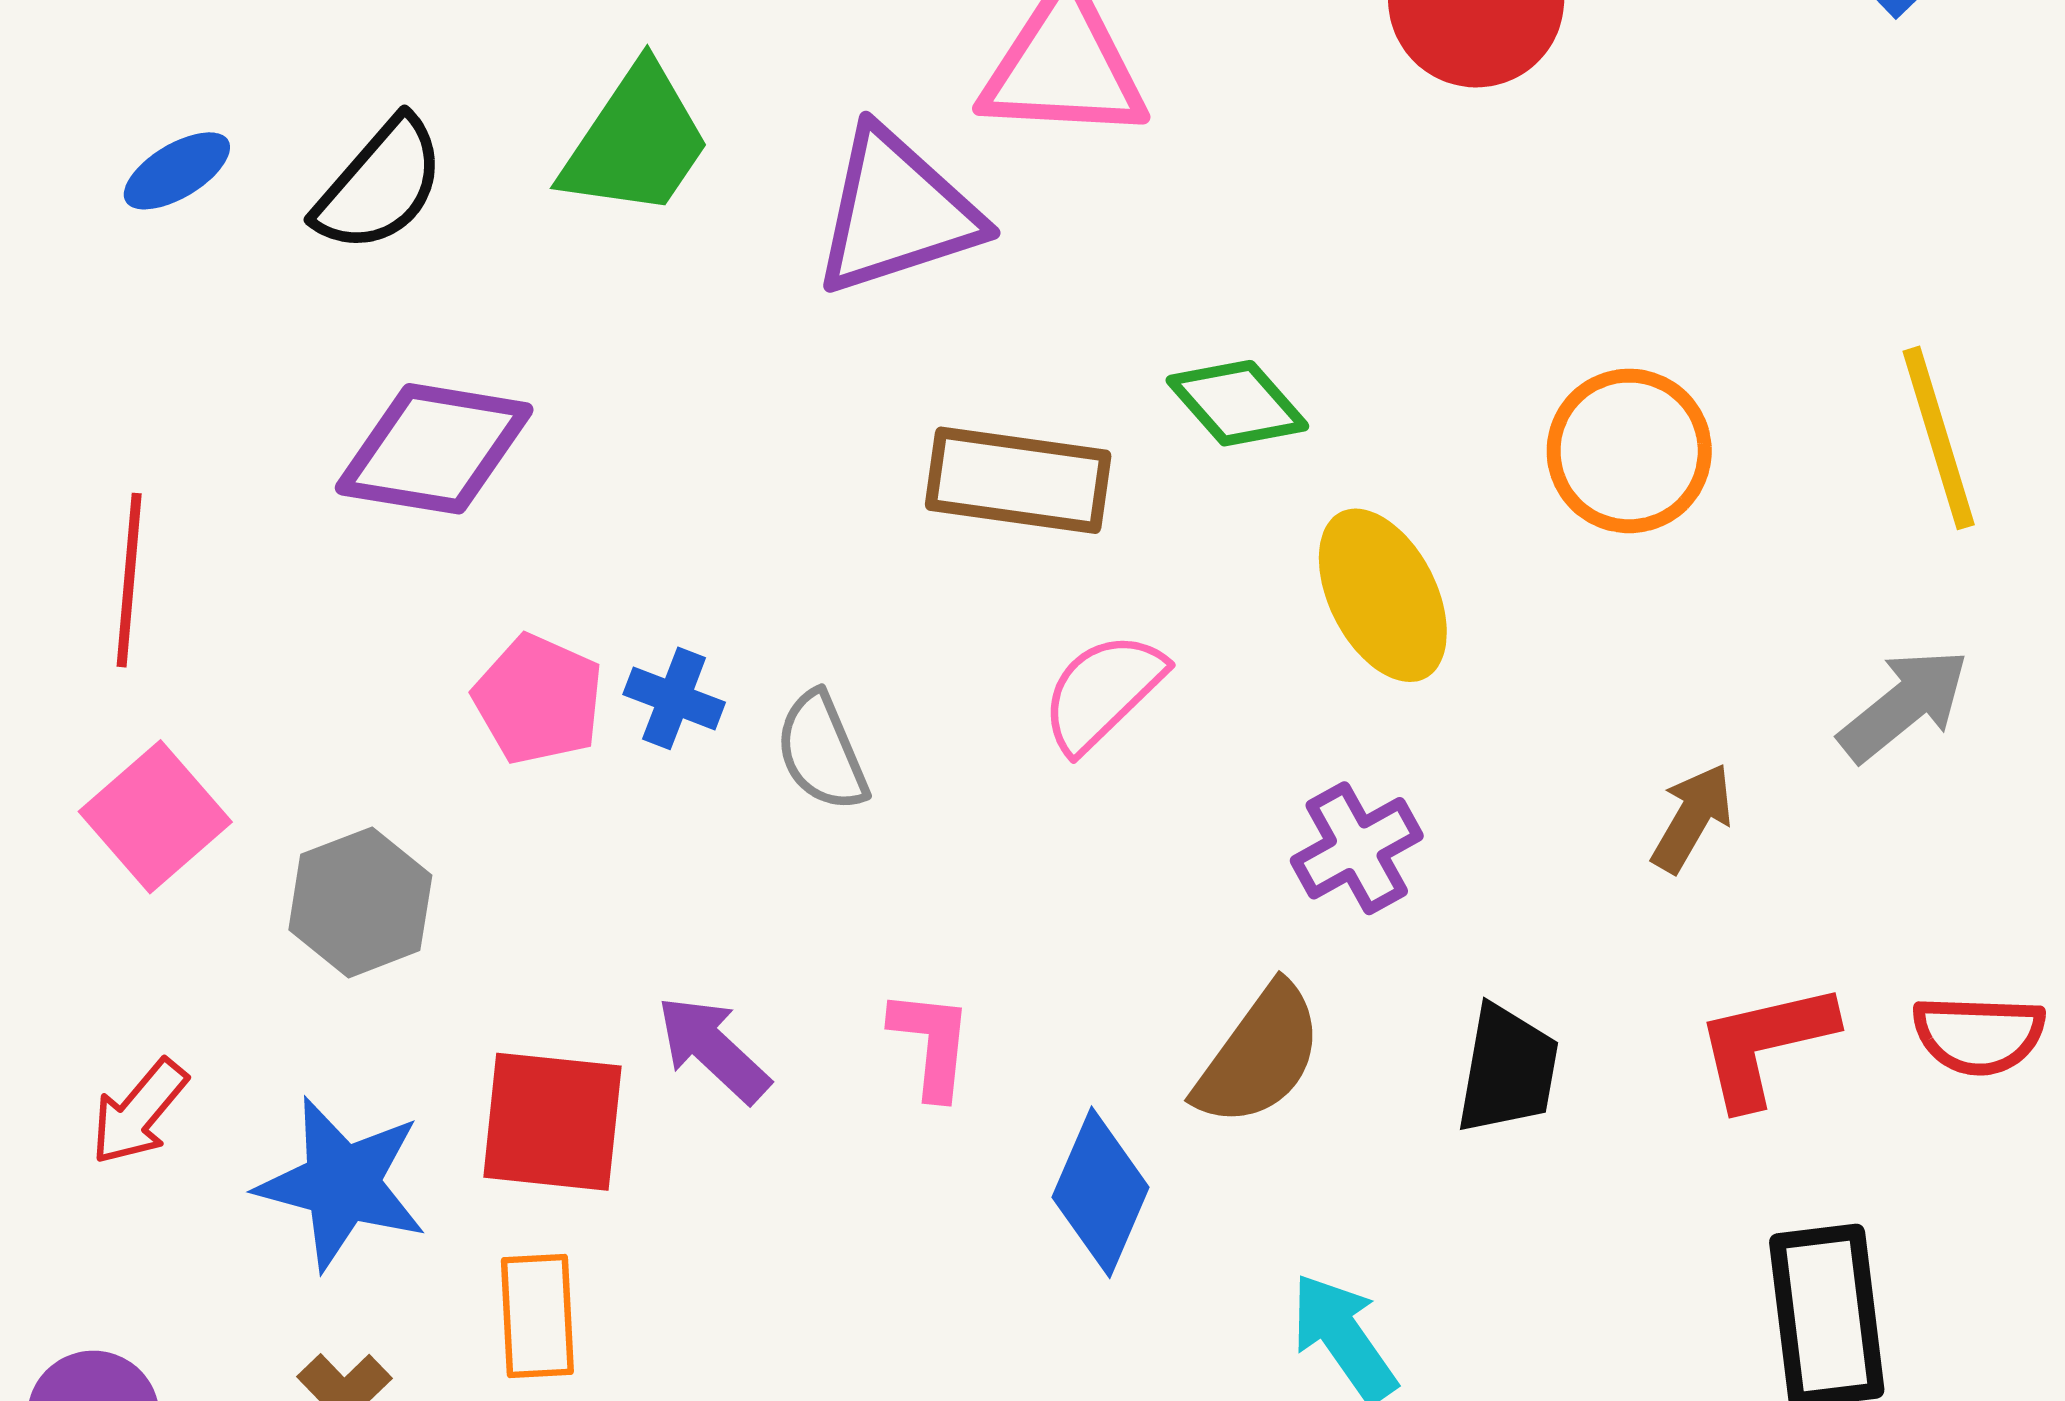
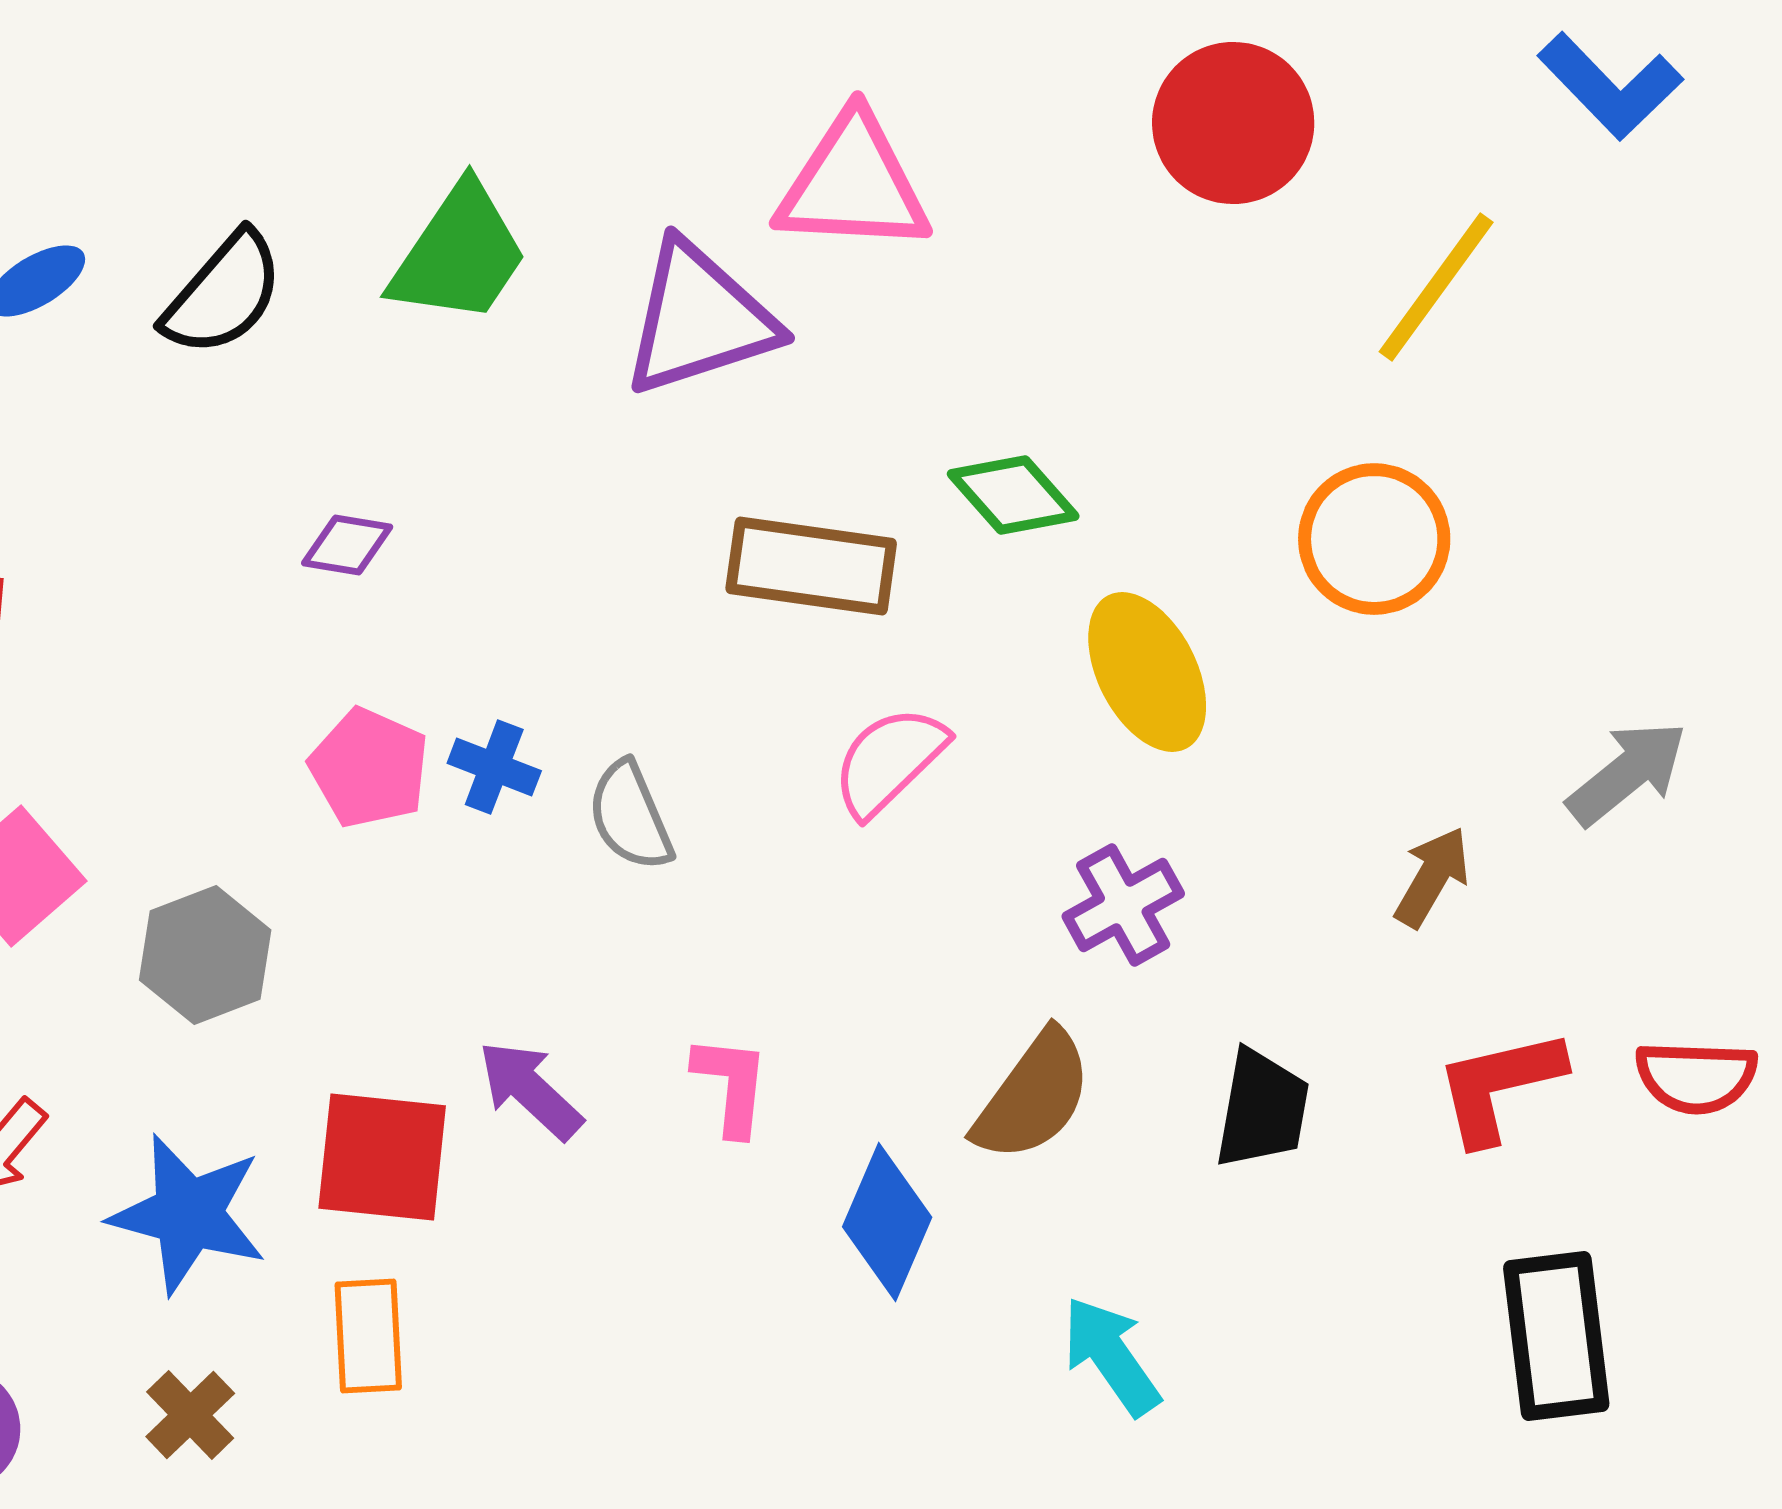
yellow line: (1939, 438) -> (1436, 287), moved, turned 53
purple diamond: (434, 449) -> (347, 545), moved, size x0.5

